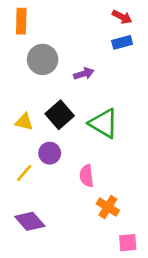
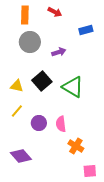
red arrow: (122, 17) -> (55, 12), moved
orange rectangle: (21, 21) -> (25, 15), moved
purple circle: (50, 153) -> (39, 123), moved
yellow line: (24, 173) -> (17, 111), moved

